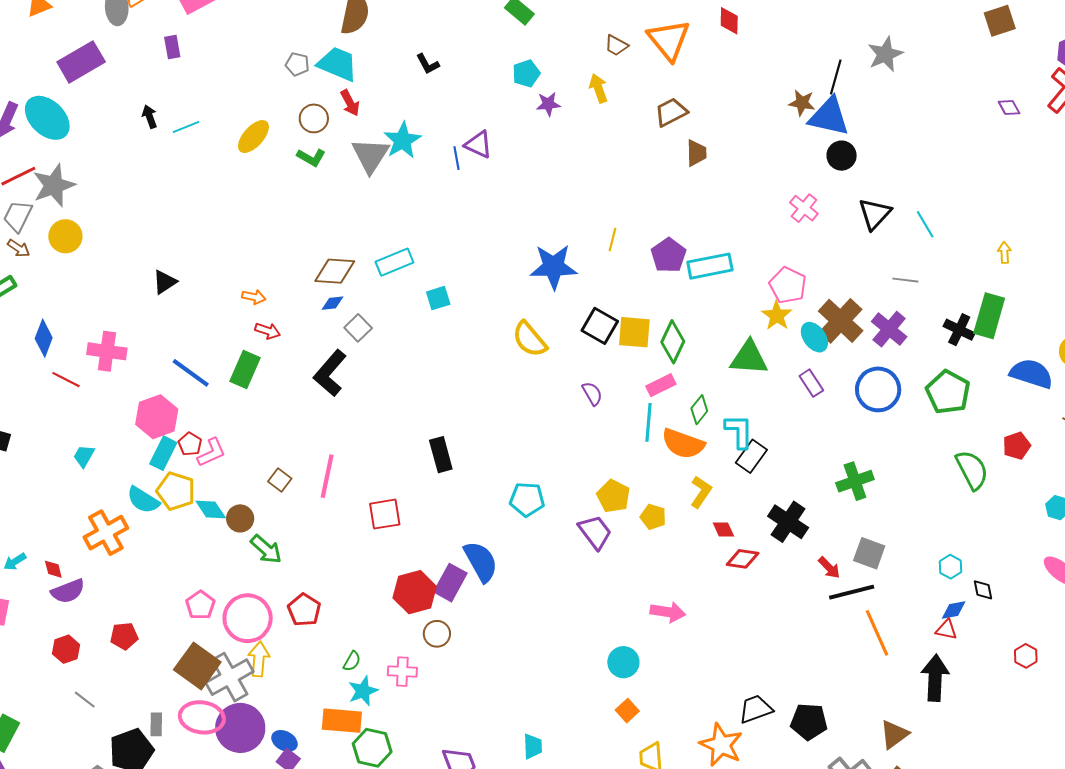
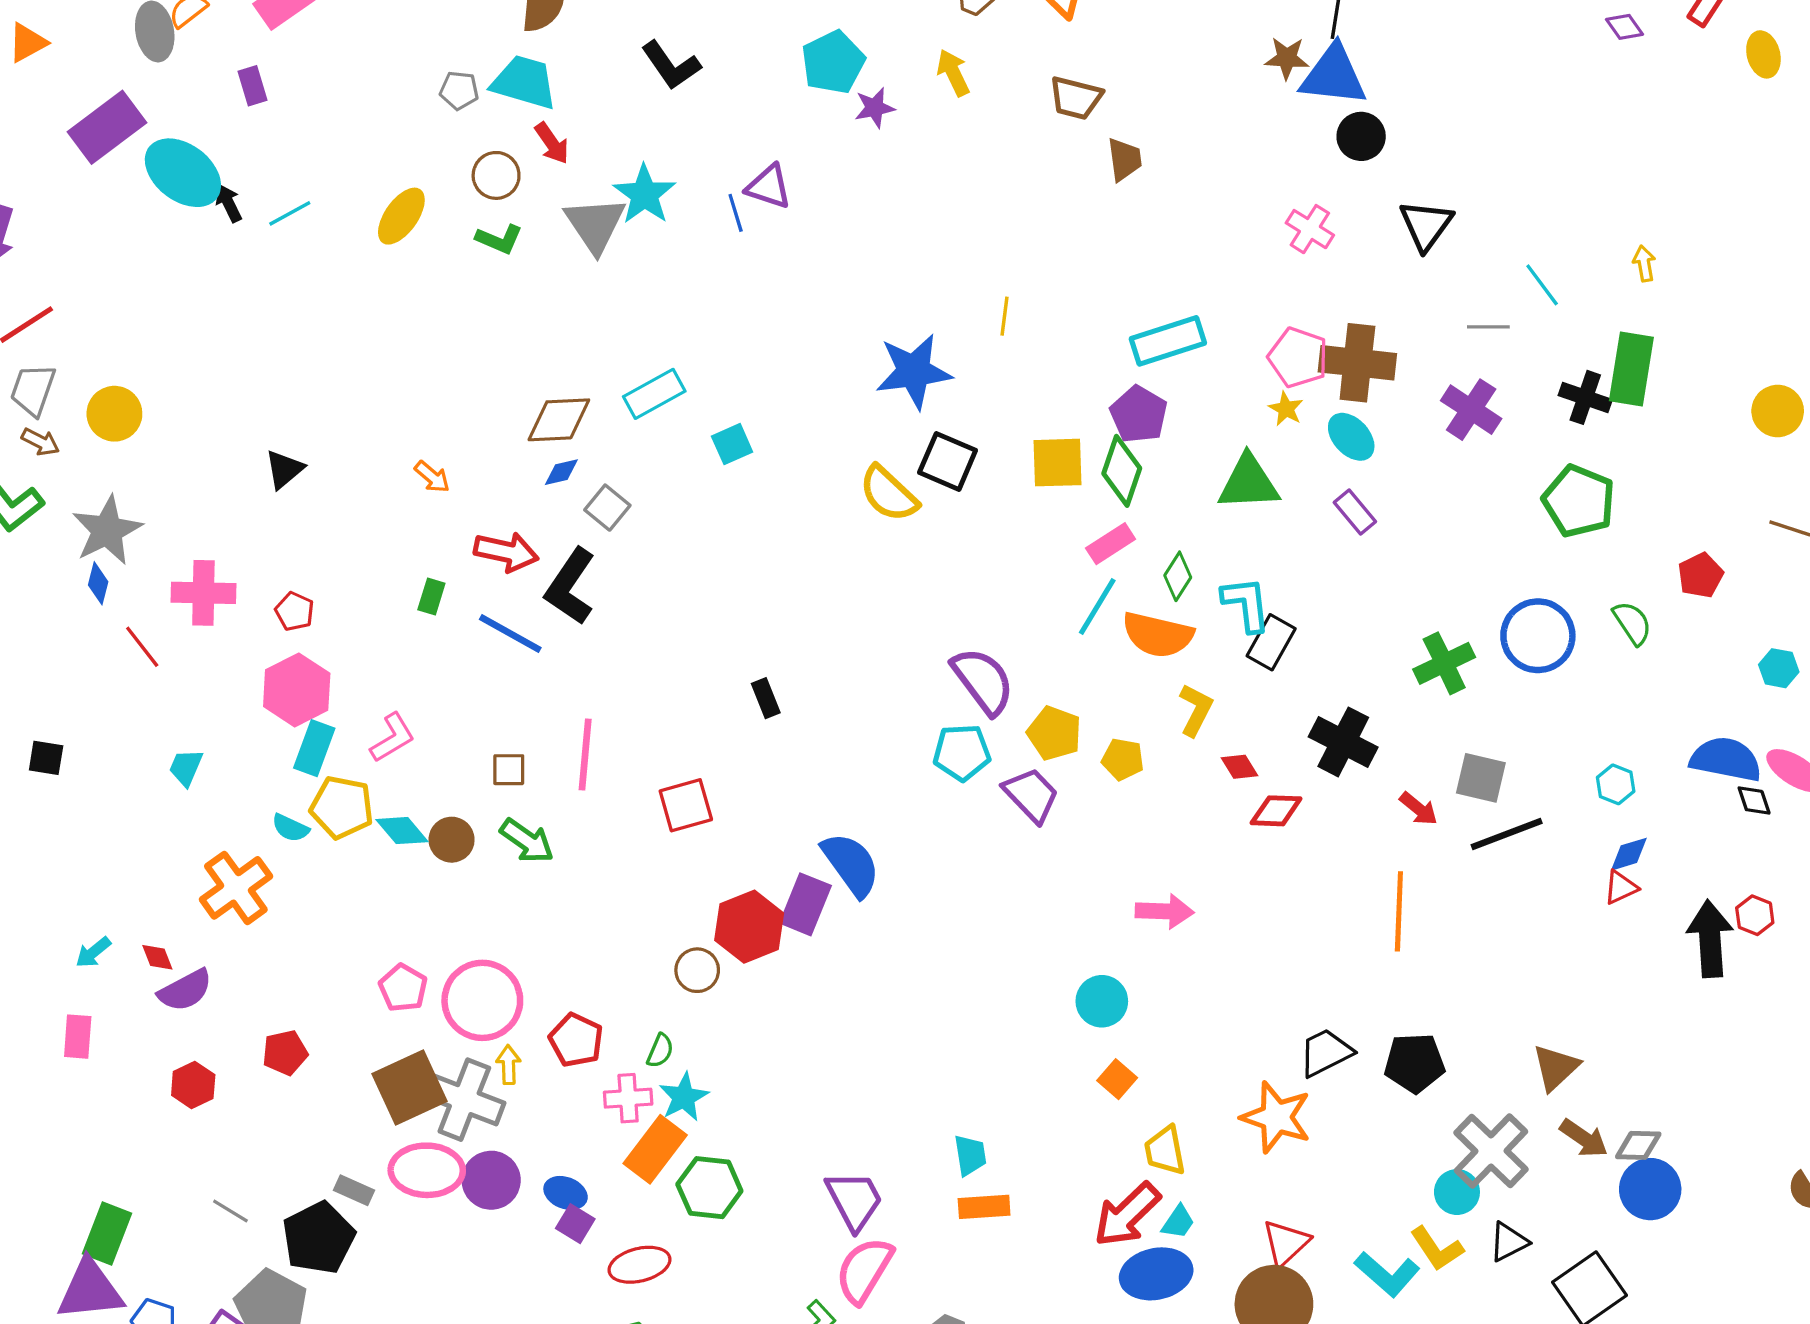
black L-shape: (428, 64) -> (671, 65), size x1.5
cyan pentagon: (526, 73) -> (833, 62), size x1.4
brown trapezoid: (671, 112) -> (1076, 98), turned -132
cyan ellipse: (47, 118) -> (183, 173), moved
gray star: (54, 185) -> (107, 530), moved
cyan line: (925, 224) -> (1542, 285), moved
purple pentagon: (669, 255) -> (1139, 414), moved
orange arrow: (254, 297) -> (432, 477), turned 35
yellow star: (777, 316) -> (1286, 409), size x0.7
brown cross: (841, 321) -> (1357, 363), moved, turned -30
black square: (600, 326) -> (948, 461), moved
red arrow: (268, 331) -> (506, 552), moved, size x1.5
blue diamond: (44, 338) -> (98, 583), size x0.7
green rectangle: (245, 369) -> (431, 596), size x0.6
blue line: (191, 373) -> (510, 634), moved
blue semicircle: (1031, 374) -> (1726, 759), moved
red line: (66, 380) -> (142, 647), turned 32
blue circle: (878, 389) -> (1538, 636), moved
purple semicircle: (592, 394) -> (983, 681), moved, size x1.8
cyan line: (648, 422) -> (1097, 607), turned 33
red pentagon: (190, 444) -> (295, 611), moved
black rectangle: (441, 455) -> (766, 698), size x0.7
green semicircle: (972, 470) -> (1632, 623), size x0.7
brown square: (280, 480) -> (509, 770), turned -30
cyan pentagon: (527, 499) -> (962, 752), moved
cyan semicircle: (143, 500) -> (290, 828), size x0.7
green arrow: (266, 549) -> (527, 841), moved
black diamond: (983, 590) -> (1754, 801), moved
black line: (852, 592) -> (1507, 834), moved
red pentagon: (304, 610) -> (576, 1040), moved
red triangle: (946, 630) -> (1621, 887), turned -30
orange line: (877, 633) -> (1399, 911), moved, turned 33
brown circle: (437, 634) -> (697, 970), moved
yellow arrow: (259, 659) -> (508, 1065), size x0.7
brown square: (197, 666) -> (410, 1088), turned 36
pink cross: (402, 672) -> (628, 1098), moved
gray cross: (230, 677) -> (464, 1100), turned -33
black arrow: (935, 678) -> (1710, 939), moved
gray line: (85, 700) -> (230, 1211), moved
orange rectangle: (342, 721) -> (655, 1149), turned -51
gray rectangle: (156, 724) -> (354, 1190), turned -60
purple circle: (240, 728) -> (491, 1180), size x0.7

